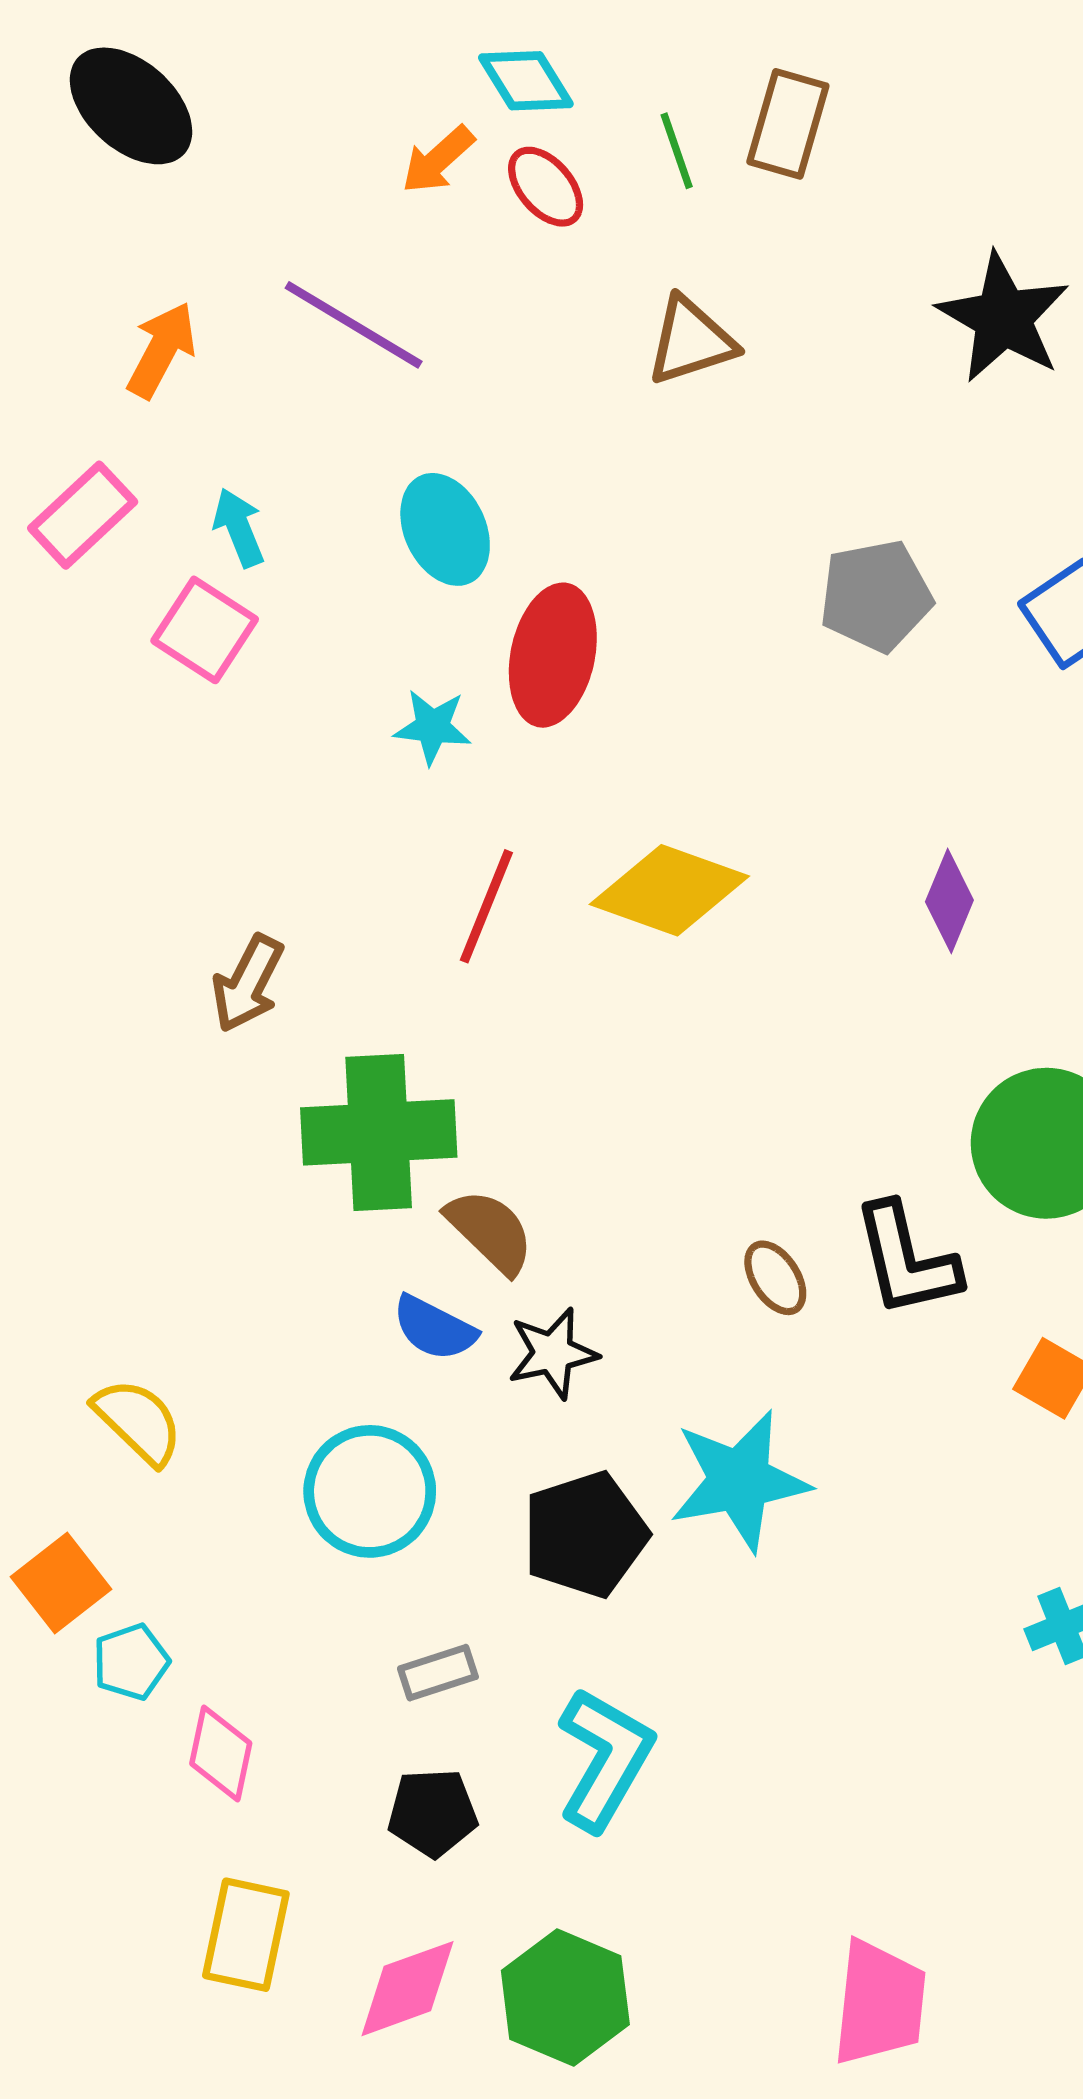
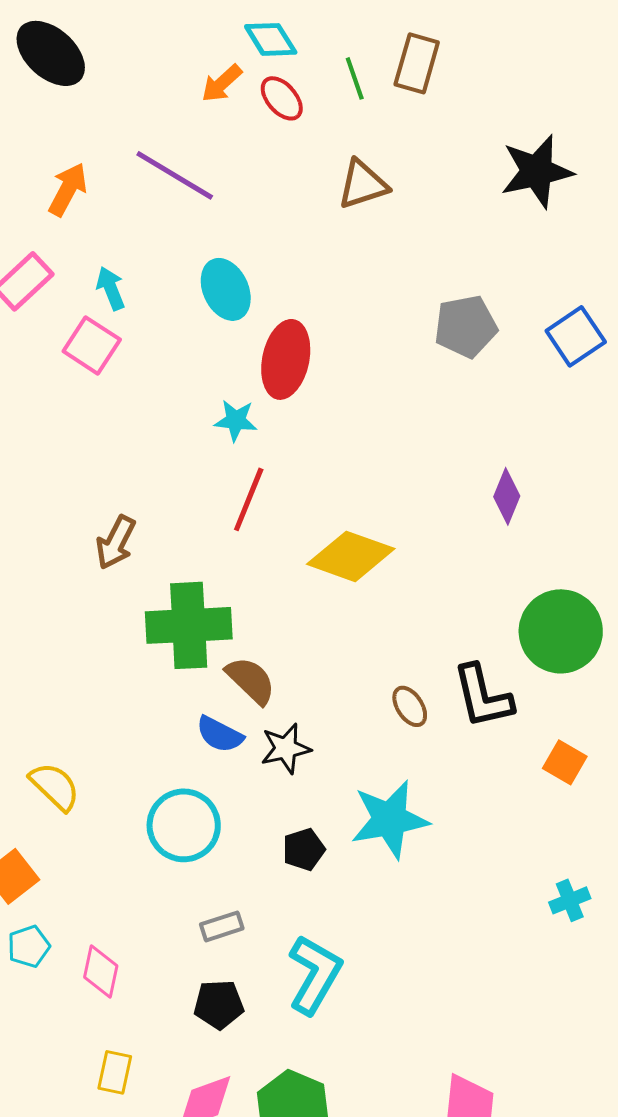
black star: (1003, 318) -> (537, 171), turned 30
cyan star: (433, 727) -> (236, 420), moved
yellow diamond: (669, 890) -> (351, 556), moved
black pentagon: (585, 1534) -> (304, 849), size x0.6
cyan pentagon: (131, 1662) -> (29, 946), moved
yellow rectangle: (246, 1935) -> (115, 1072), size x0.7

